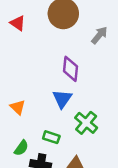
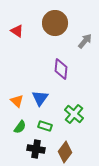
blue triangle: (62, 99) -> (40, 98), moved
green semicircle: (21, 148) -> (20, 127), moved

